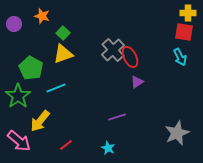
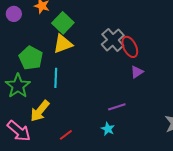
green square: (63, 33) -> (63, 23), size x1.5
cyan line: (56, 88) -> (56, 78), turned -66
cyan star: (108, 148) -> (108, 129), moved

